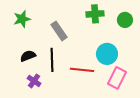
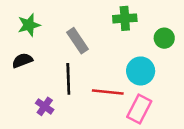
green circle: (125, 20) -> (164, 38), moved
black semicircle: (28, 56) -> (22, 60), moved
pink rectangle: (117, 78) -> (139, 109), moved

